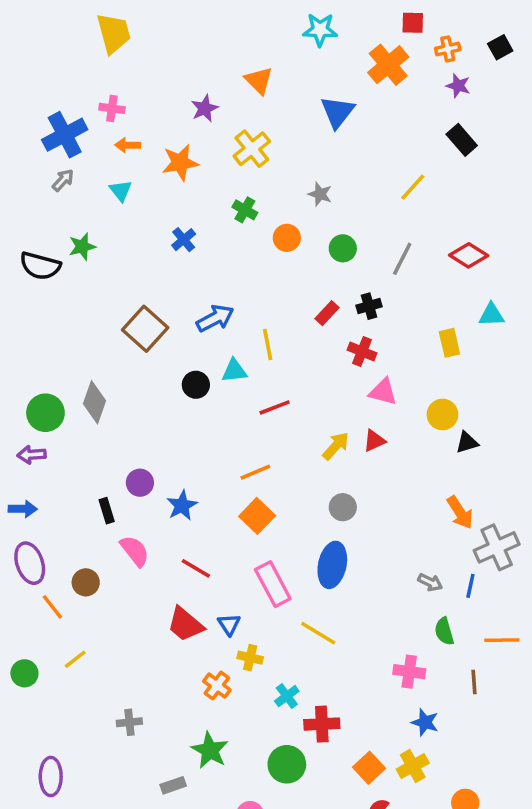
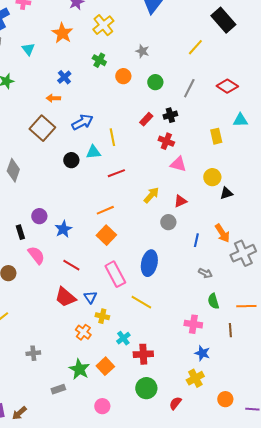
black rectangle: (462, 140) -> (223, 20), size x1.4
orange arrow: (128, 145) -> (53, 98), moved
orange star: (180, 163) -> (62, 33), turned -30
red triangle: (374, 441) -> (180, 201), moved
gray circle: (343, 507) -> (168, 222), moved
blue line: (470, 586) -> (196, 240), moved
green circle: (287, 764) -> (146, 388), moved
orange square: (369, 768) -> (105, 366), moved

